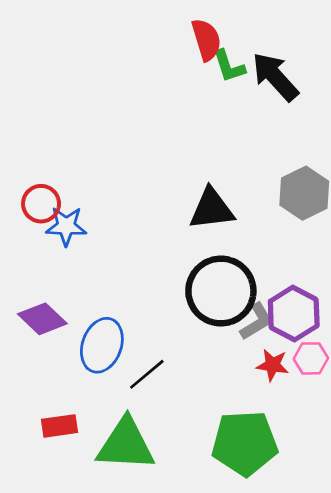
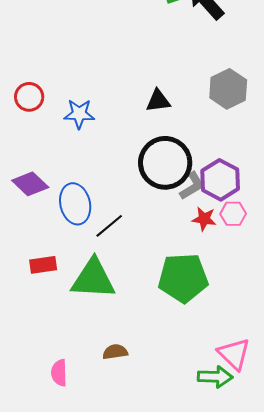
black triangle: (212, 209) -> (158, 101), size x0.7
blue star: (66, 226) -> (79, 114), moved
blue ellipse: (102, 345) -> (75, 204), turned -33

